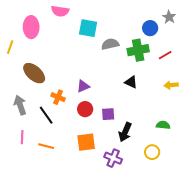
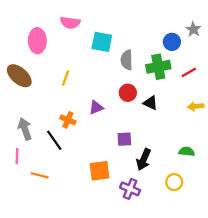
gray semicircle: (110, 44) -> (127, 60), turned -78
yellow line: (10, 47) -> (66, 78), moved
brown ellipse: (34, 73) -> (19, 76), moved
red circle: (85, 109) -> (128, 93), moved
pink line: (22, 137) -> (17, 156), moved
orange line: (46, 146) -> (40, 175), moved

